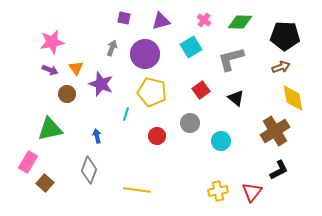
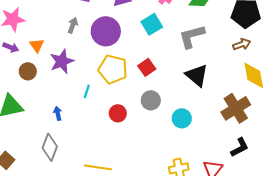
purple star: (101, 84) -> (62, 61), turned 30
red square: (201, 90) -> (147, 67), moved
black triangle: (236, 98) -> (197, 75), size x1.4

